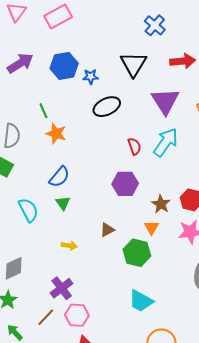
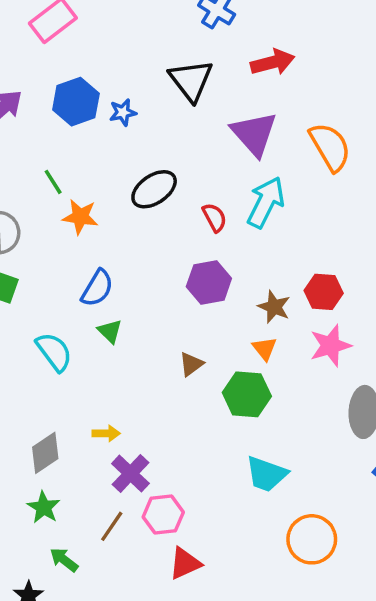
black ellipse: (107, 107) -> (154, 189), moved
yellow arrow: (69, 246) -> (106, 433), moved

